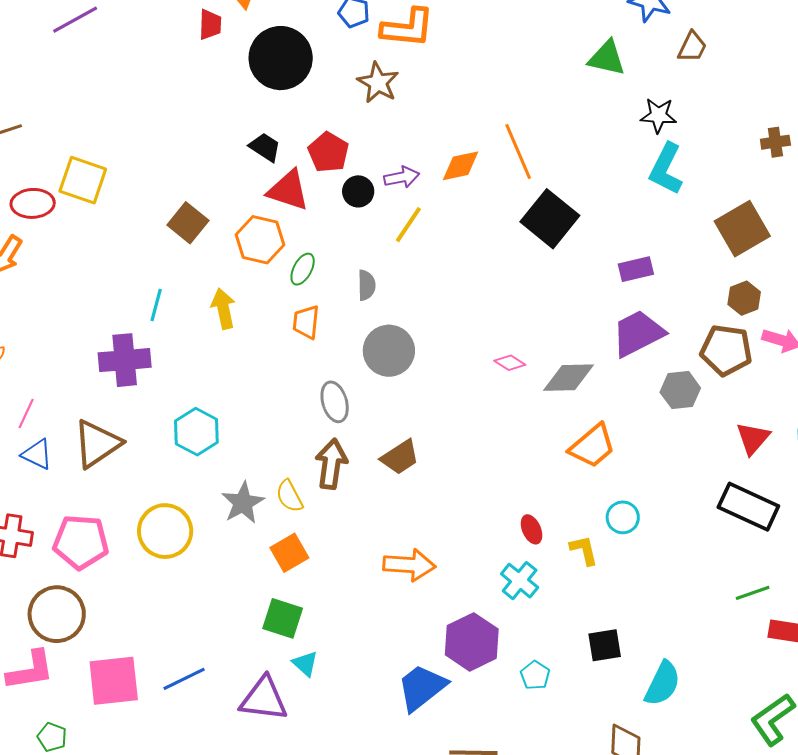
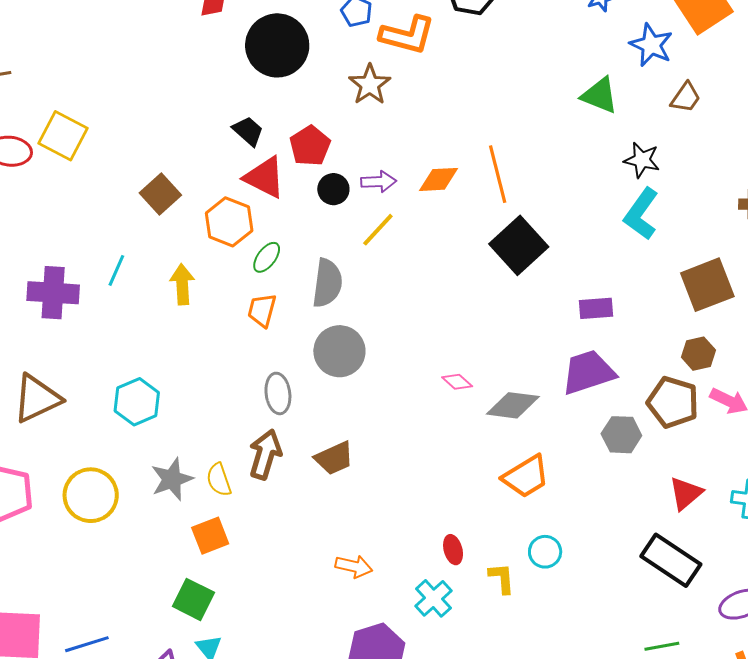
gray semicircle: (366, 285) -> (327, 283), size x1.6
purple cross: (125, 360) -> (53, 293), moved
orange arrow: (409, 565) -> (354, 566), moved, size x0.7

